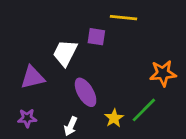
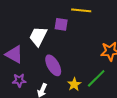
purple triangle: (33, 77) -> (14, 54), turned 42
purple star: (27, 118) -> (19, 80), moved

